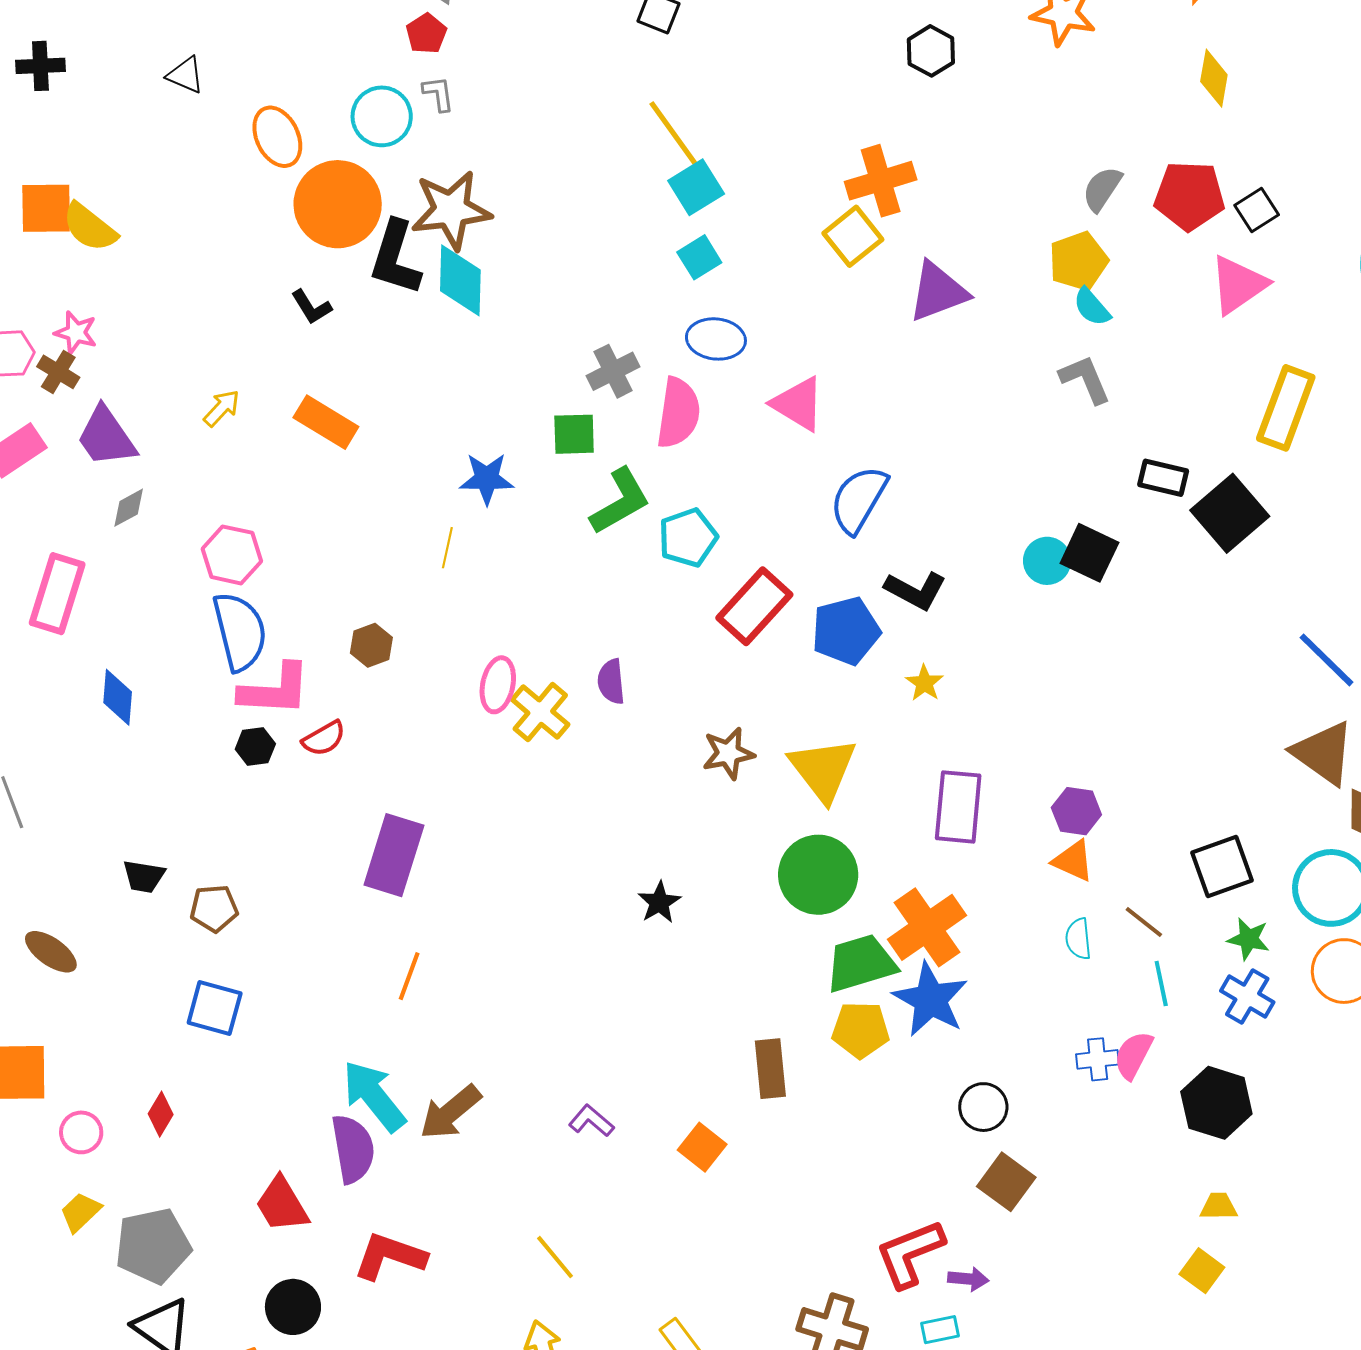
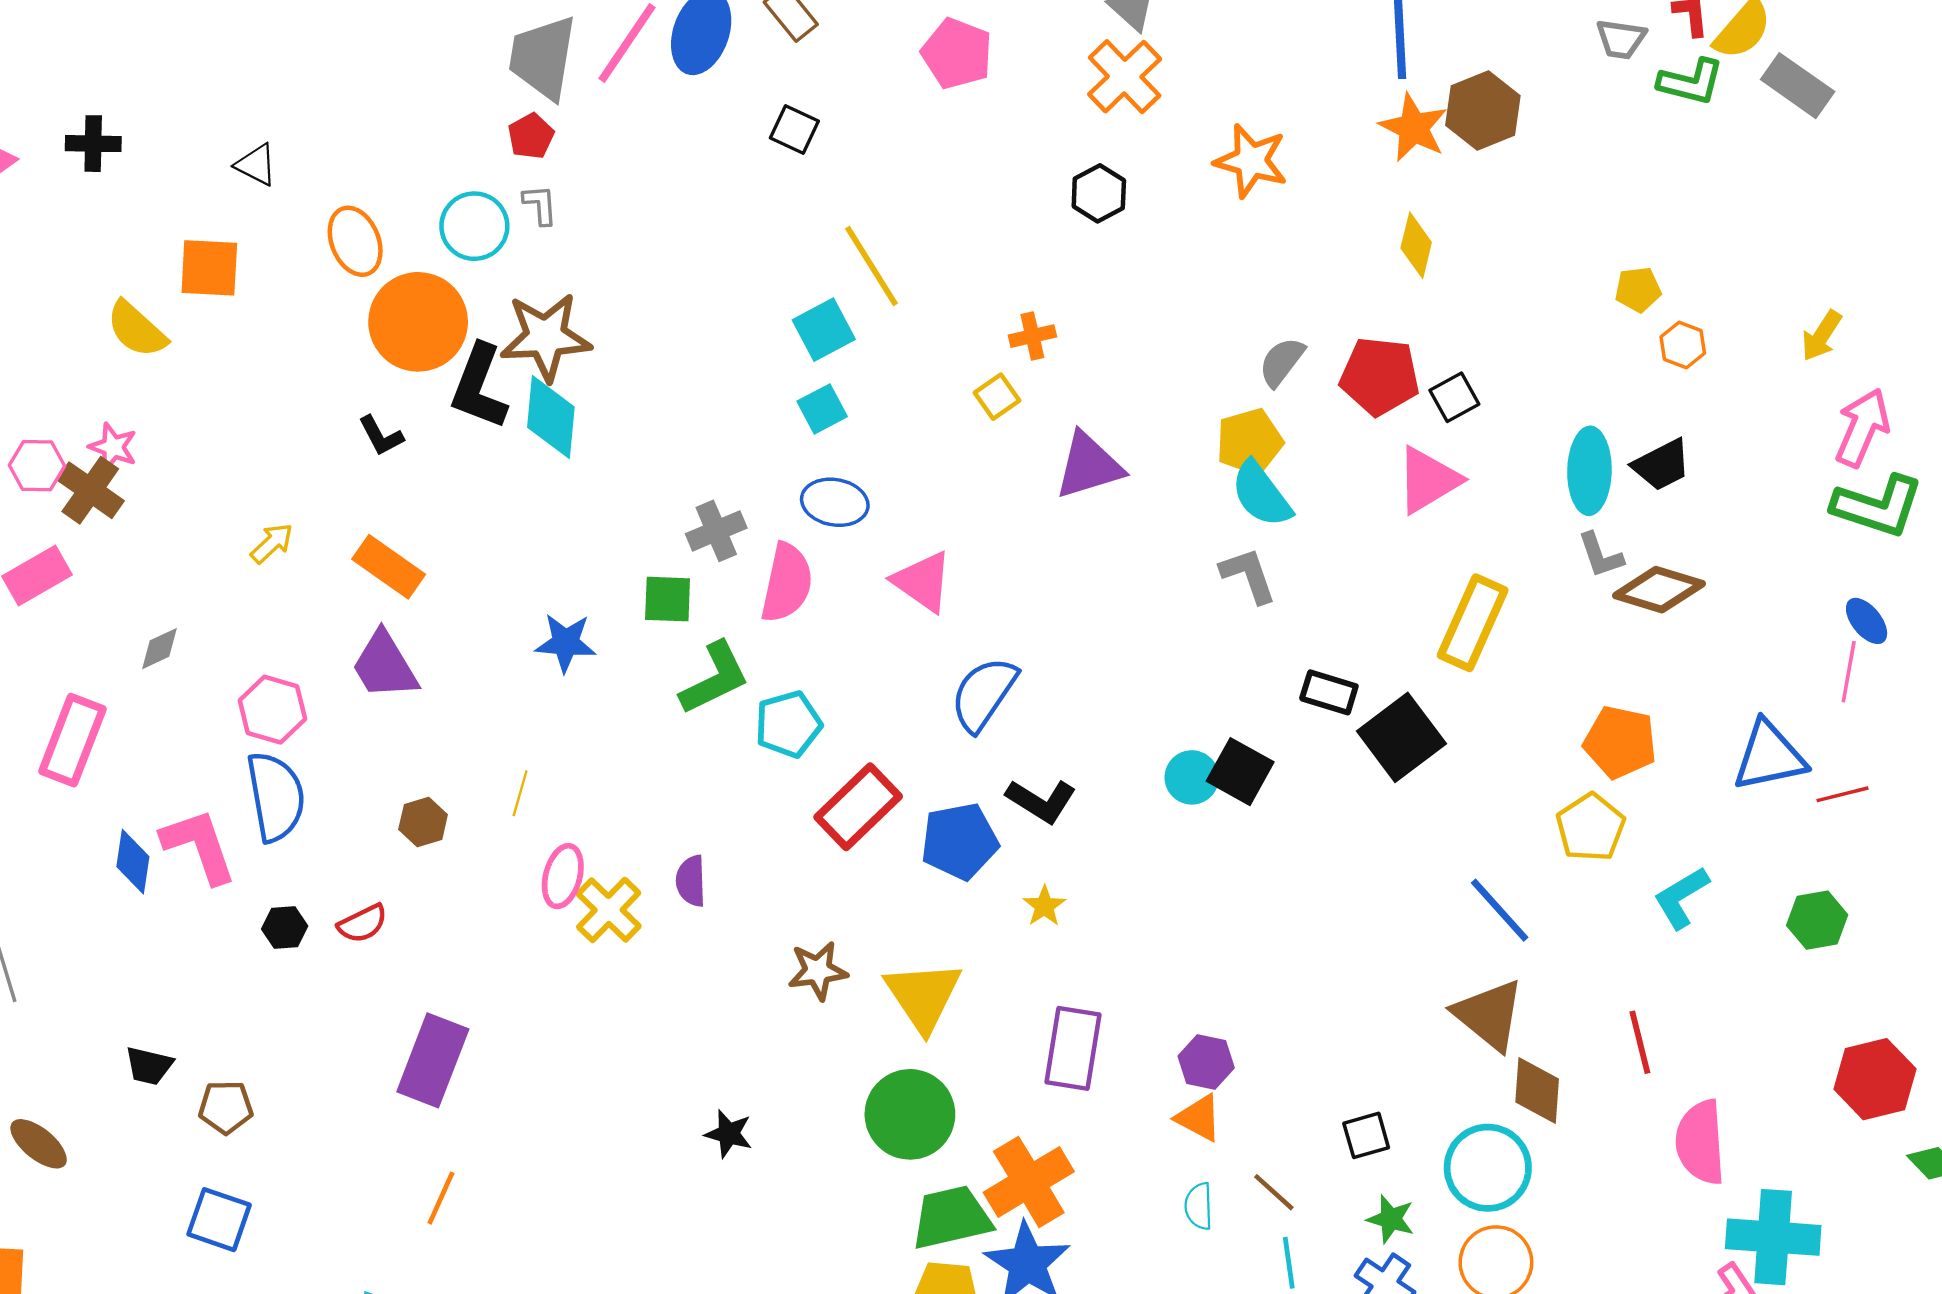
yellow line: (675, 135) -> (872, 266), moved
orange cross: (881, 181) -> (1032, 336), size x0.6
orange square: (46, 208) -> (209, 268), moved
yellow square: (853, 236) -> (997, 397), size x0.7
cyan semicircle: (1092, 307) -> (1261, 494), size x1.5
brown cross: (58, 372) -> (90, 490), size x1.4
purple trapezoid: (106, 437) -> (385, 665), moved
yellow line: (447, 548) -> (520, 793), moved
pink L-shape: (275, 690) -> (199, 846), moved, turned -116
black square: (1222, 867) -> (1366, 1135), size x0.7
black star: (659, 902) -> (729, 1134), turned -30

